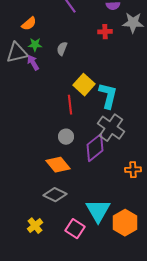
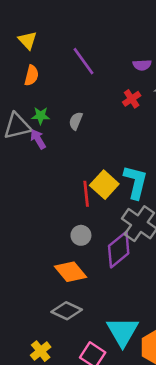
orange semicircle: (29, 24) -> (32, 75), moved, turned -35
red cross: (105, 32) -> (132, 99), turned -32
yellow square: (84, 85) -> (104, 185), moved

